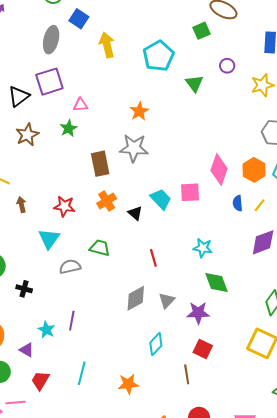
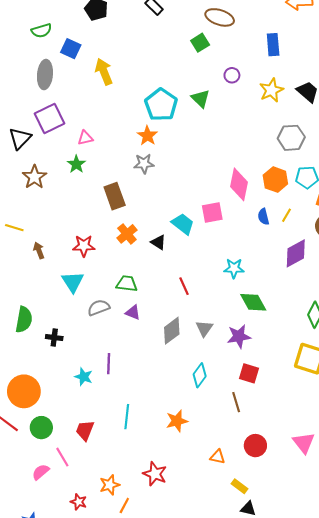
cyan pentagon: (158, 56) -> (161, 105), moved
gray star: (134, 148) -> (144, 164), moved, size x0.7
purple triangle: (27, 350) -> (133, 312), moved
pink line: (15, 403) -> (62, 457), turned 72

